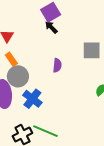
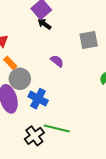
purple semicircle: (57, 65) -> (57, 61), turned -48

